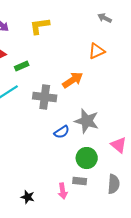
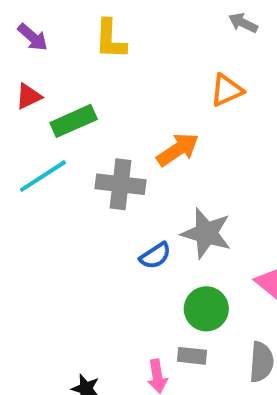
yellow L-shape: (40, 26) -> (110, 39), turned -80
green rectangle: (22, 66) -> (74, 121), size x1.5

